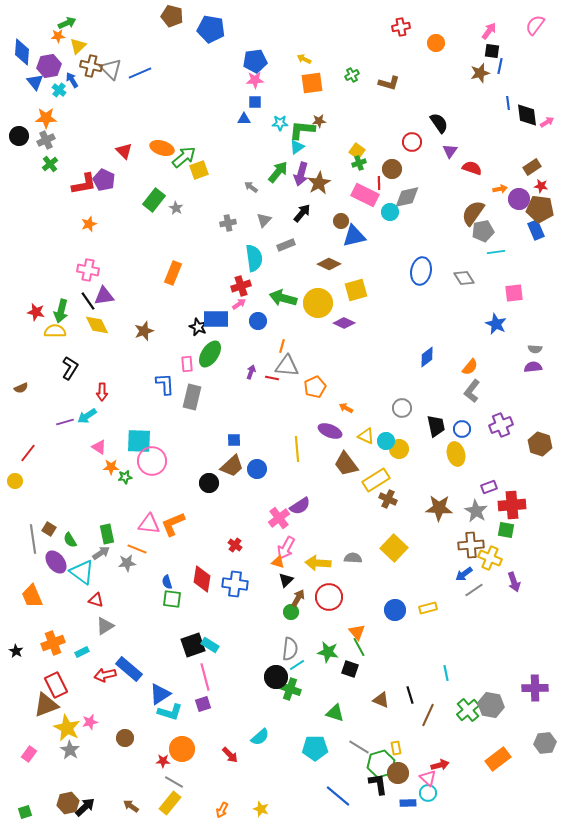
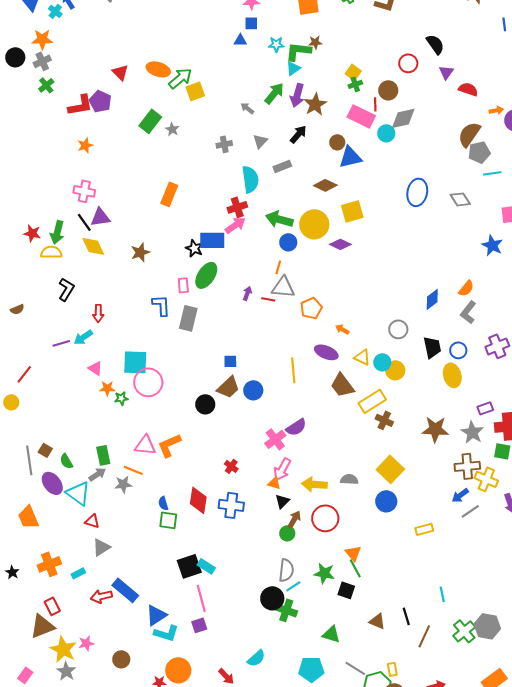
pink arrow: (239, 304) -> (235, 225), size x1.5
blue circle: (258, 321) -> (288, 242), moved
blue diamond: (427, 357) -> (432, 299), moved
blue circle: (395, 610) -> (386, 501), moved
red rectangle: (56, 685) -> (52, 606), size x0.7

